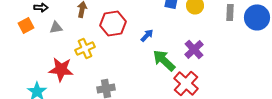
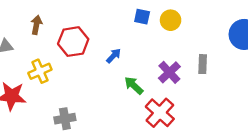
gray rectangle: (230, 12) -> (203, 64), moved
green arrow: (164, 60) -> (134, 85), size x0.7

